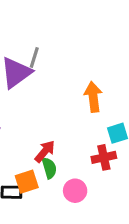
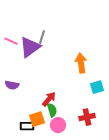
red cross: (104, 157) -> (87, 117), moved
pink circle: (75, 191) -> (58, 125), moved

